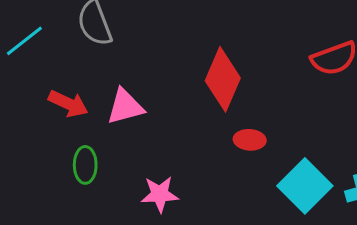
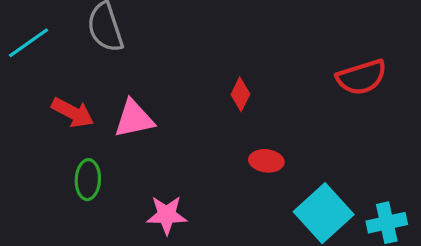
red diamond: (223, 79) -> (240, 94), size x0.5

